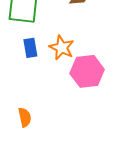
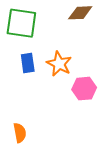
pink hexagon: (87, 71) -> (84, 89), size x0.7

